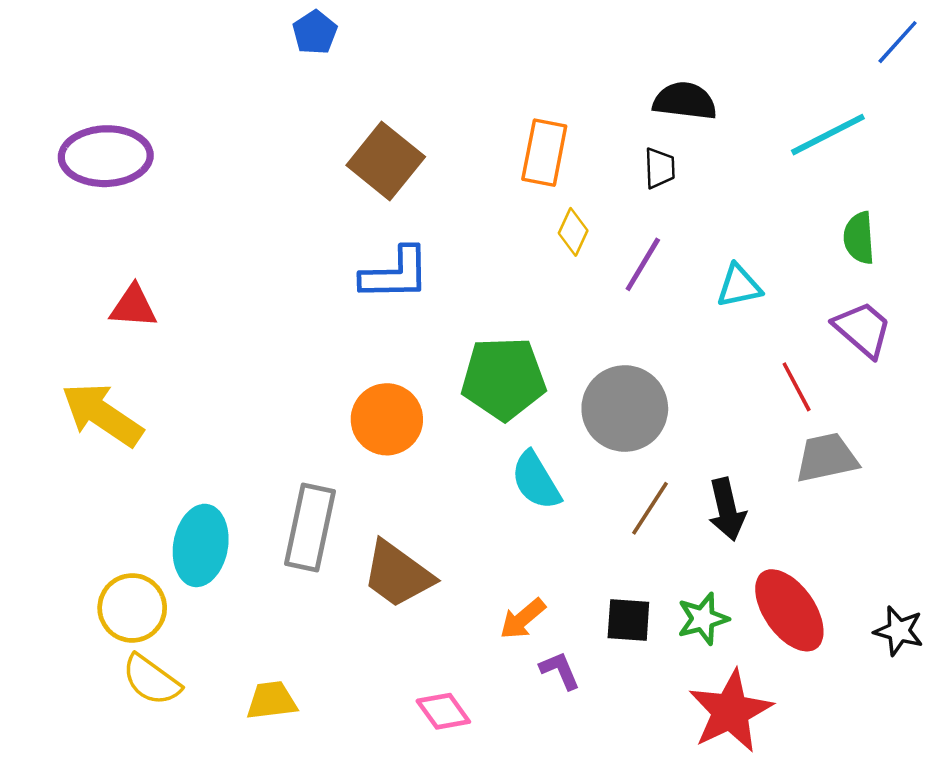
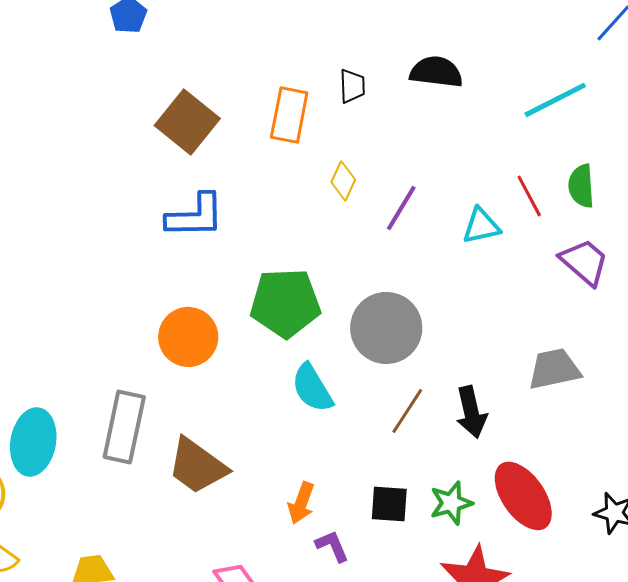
orange rectangle: (544, 153) -> (289, 115), moved
black trapezoid: (660, 168) -> (352, 86), moved
red line: (797, 387) -> (529, 196), moved
orange arrow: (523, 619) -> (301, 503), turned -30

